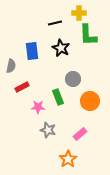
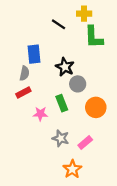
black line: (55, 23) -> (58, 24), turned 48
black star: (61, 48) -> (65, 67), moved
gray semicircle: (11, 66) -> (24, 73), moved
gray star: (48, 130) -> (61, 138), moved

